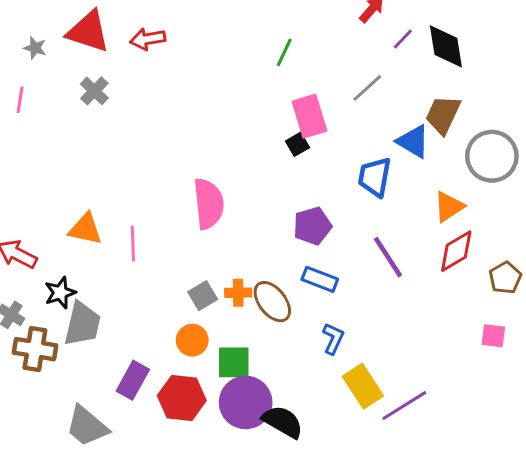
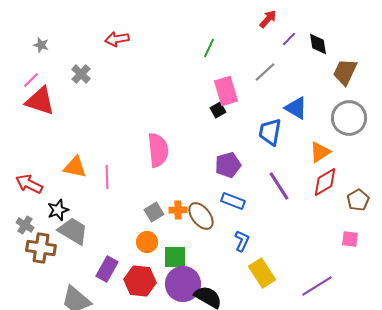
red triangle: (88, 32) -> (40, 101), moved
black diamond: (446, 46) -> (318, 44), size x0.7
pink line: (20, 100) -> (31, 80), turned 36
brown trapezoid: (443, 115) -> (345, 72), moved
gray trapezoid: (82, 324) -> (73, 231), turned -72
purple line: (404, 405) -> (317, 286), moved

